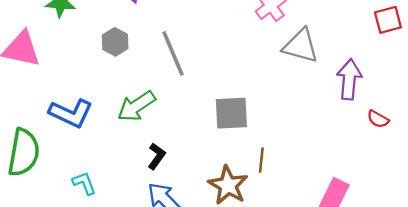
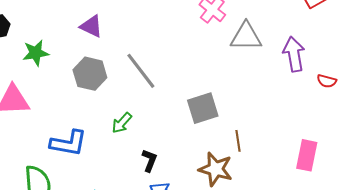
gray hexagon: (115, 42) -> (90, 74), size x1.4
green arrow: (136, 106) -> (122, 123), size x0.7

